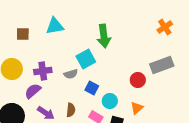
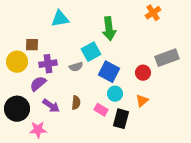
orange cross: (165, 27) -> (153, 13), moved
brown square: (23, 34) -> (32, 45), moved
blue square: (92, 88) -> (109, 72), moved, size x1.5

